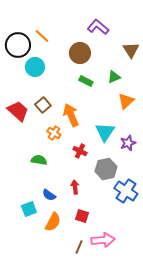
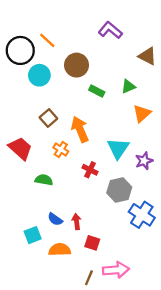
brown triangle: (131, 50) -> (147, 56), turned -30
brown circle: (80, 53) -> (77, 65), moved
red trapezoid: (18, 111) -> (20, 148), moved
red arrow: (75, 187) -> (77, 222), moved
orange semicircle: (53, 222) -> (60, 250), turned -120

